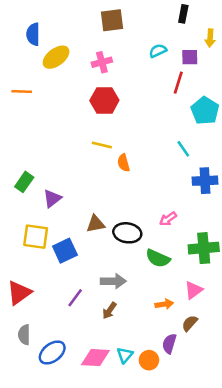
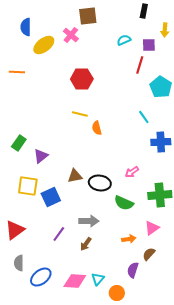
pink cross: (102, 62) -> (71, 35), moved, turned -35
orange circle: (149, 360) -> (117, 293), moved

